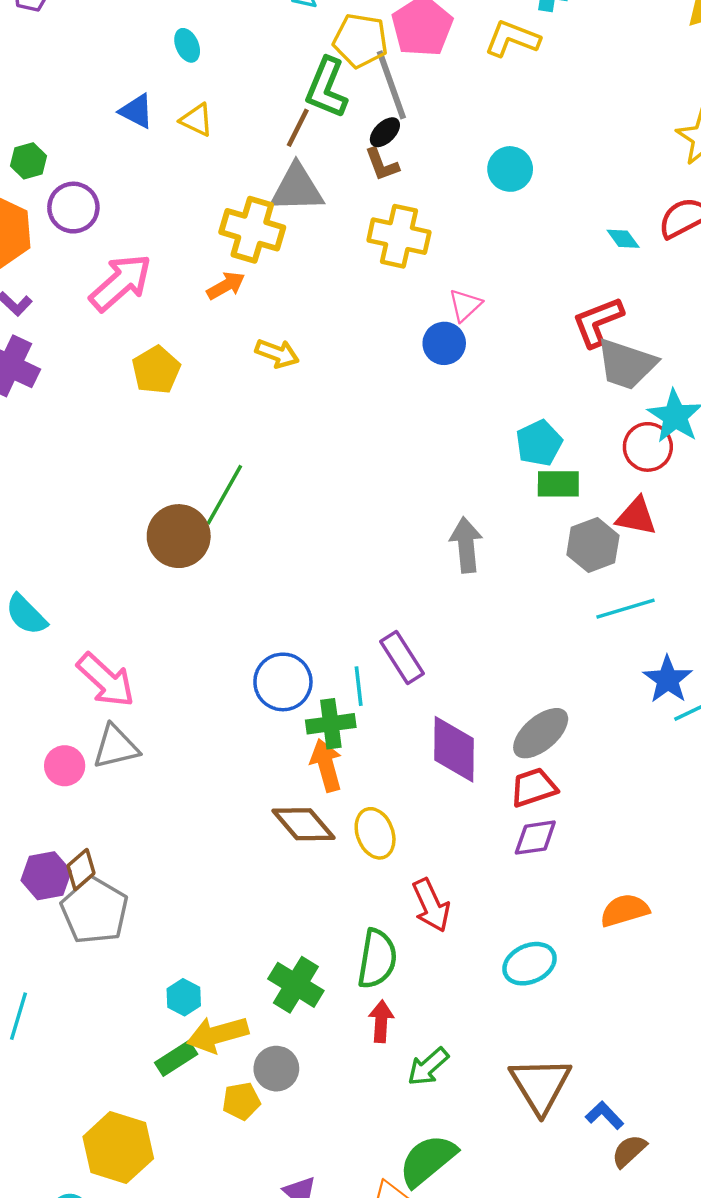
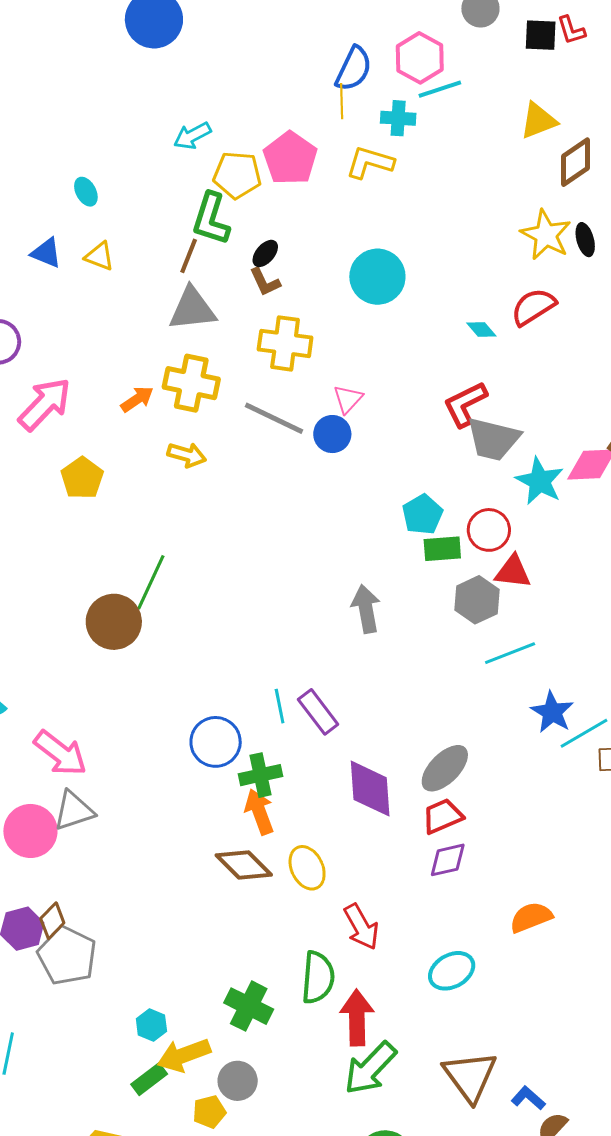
gray line: (391, 85) -> (274, 418), moved, turned -40
cyan circle: (510, 169) -> (377, 277), size x1.4
yellow cross: (252, 230) -> (191, 383), moved
red circle: (648, 447) -> (489, 530), moved
cyan line: (359, 686) -> (280, 706), moved
pink circle: (65, 766) -> (30, 831), size x1.5
red arrow: (381, 1021) -> (357, 1018), moved, size x1.5
green arrow: (428, 1067) -> (370, 1068), size x1.5

